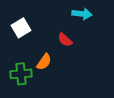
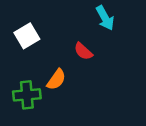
cyan arrow: (82, 14) -> (105, 18), turned 54

